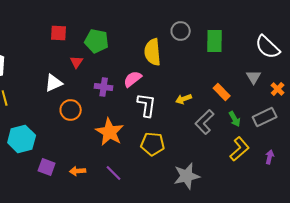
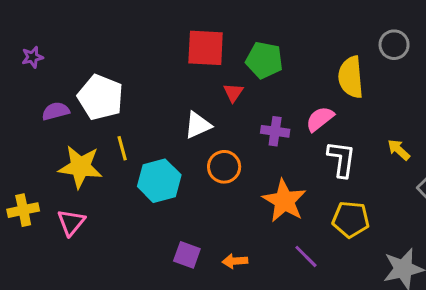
red square: (59, 33) -> (206, 48), size x1.5
yellow arrow: (184, 99) -> (399, 150), turned 63
cyan hexagon: (22, 139) -> (159, 181), moved
purple line: (114, 173) -> (306, 256), moved

